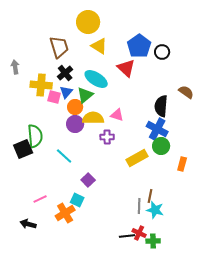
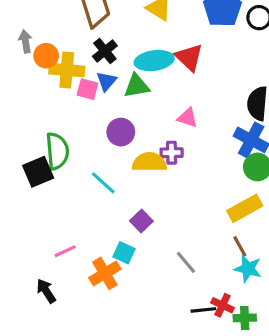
red triangle: (126, 68) -> (189, 57), moved
cyan ellipse: (96, 79) -> (154, 61), turned -40
green triangle: (85, 95) -> (137, 86), turned 30
orange circle: (75, 107) -> (46, 56), moved
yellow semicircle: (93, 118) -> (149, 162), moved
yellow rectangle: (137, 158) -> (245, 208), moved
brown line: (150, 196) -> (240, 246), turned -40
gray line: (139, 206) -> (186, 262), moved, turned -42
black arrow: (28, 224) -> (46, 291), turned 42

